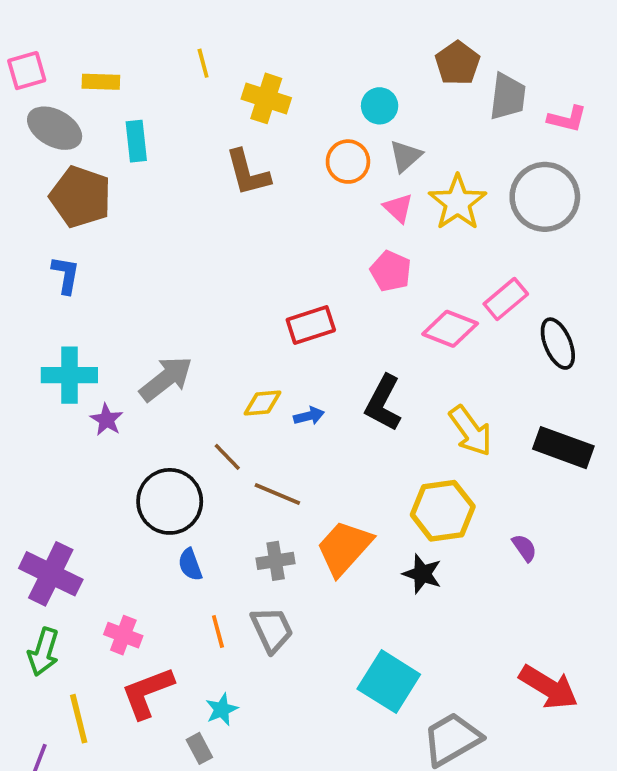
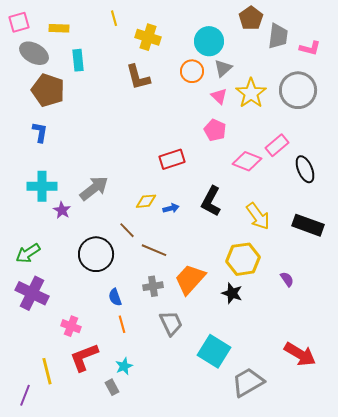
cyan circle: (380, 106) -> (209, 41), size x1.5
blue semicircle: (190, 565) -> (115, 297), moved
gray trapezoid: (272, 630) -> (171, 323), moved
green arrow: (43, 652) -> (28, 253), moved, turned 40

